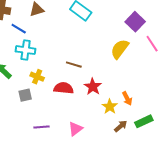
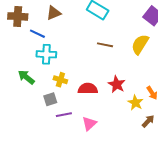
brown line: (74, 65) -> (105, 45), moved
purple line: (42, 127) -> (64, 115), moved
pink triangle: (75, 129) -> (89, 124), moved

